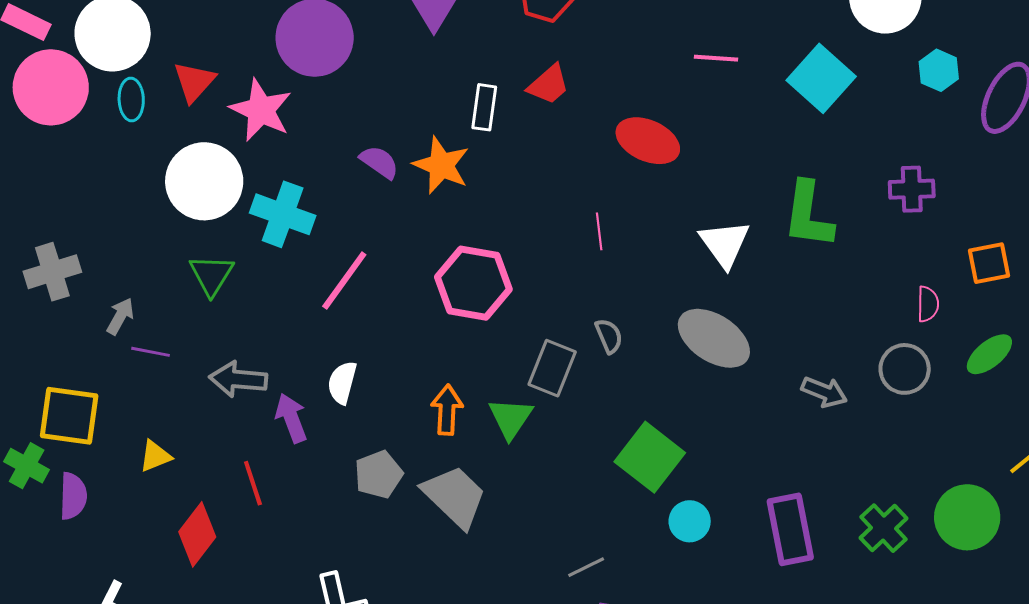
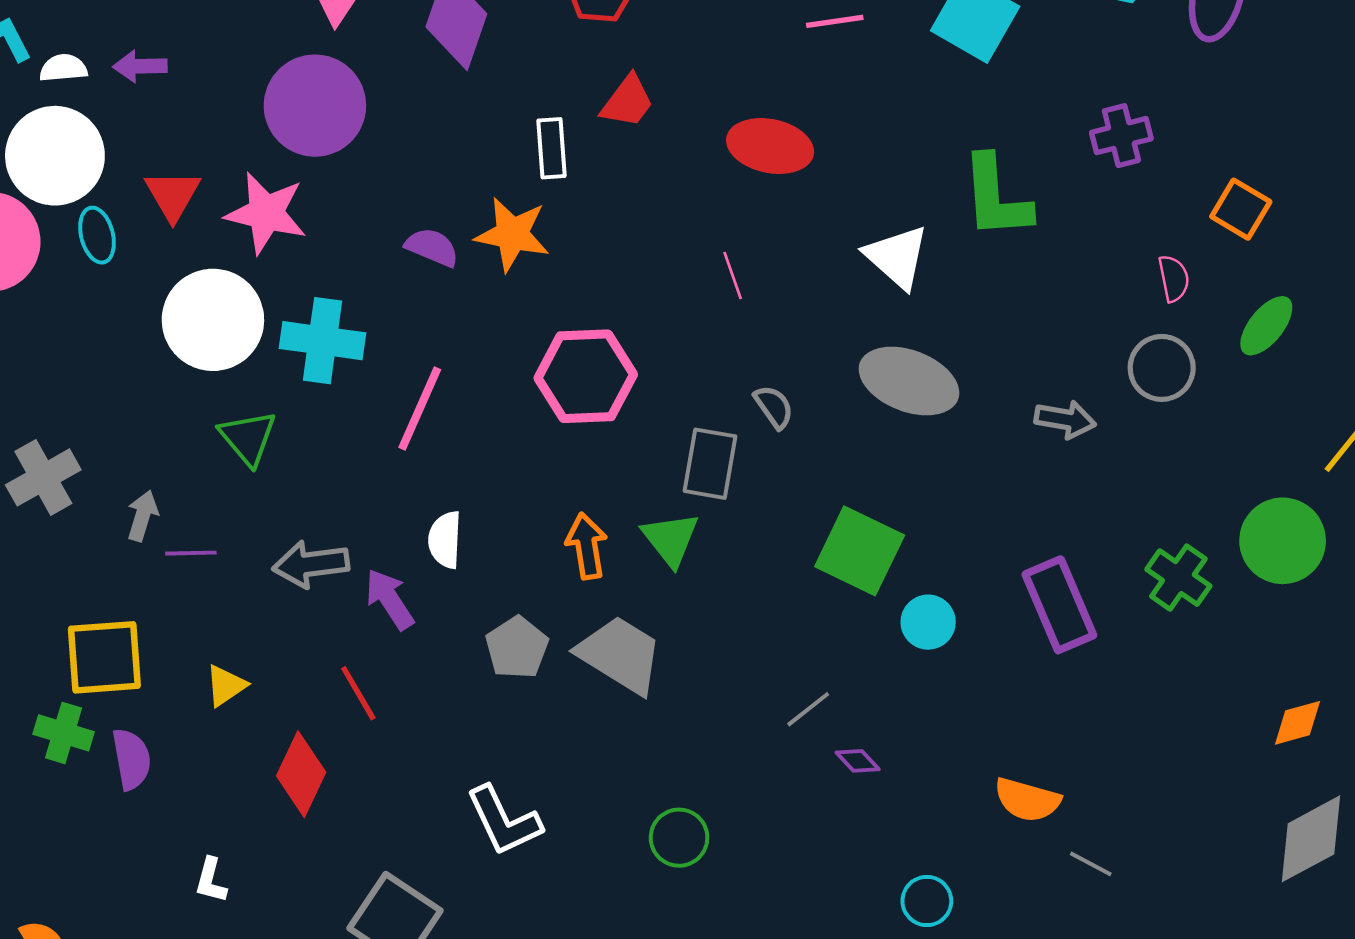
orange square: (989, 263) -> (1241, 209), turned -36

